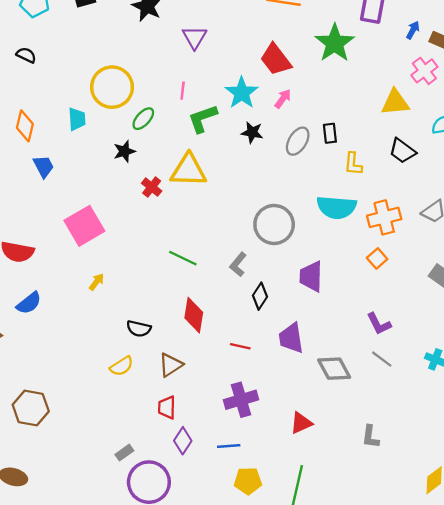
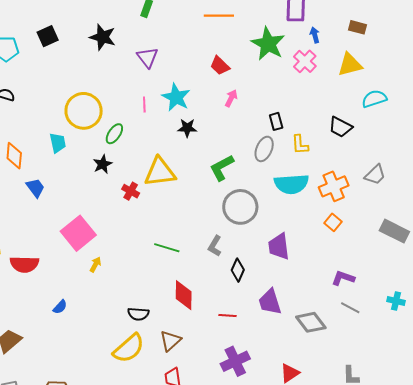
blue arrow: (413, 30) -> (315, 35), moved, turned -35
red trapezoid: (276, 60) -> (220, 66), size x0.7
pink cross: (424, 71) -> (305, 61), moved
cyan star: (242, 93) -> (176, 97), moved
yellow triangle: (395, 102) -> (350, 65), moved
green L-shape: (203, 119) -> (222, 168), moved
black star: (252, 132) -> (187, 128), moved
gray ellipse: (298, 141) -> (264, 149), moved
yellow arrow: (96, 282) -> (95, 265), moved
blue semicircle: (29, 303) -> (60, 307), moved, size x0.7
purple L-shape: (379, 324) -> (343, 278), turned 145
yellow semicircle: (122, 366) -> (129, 348), size x1.6

